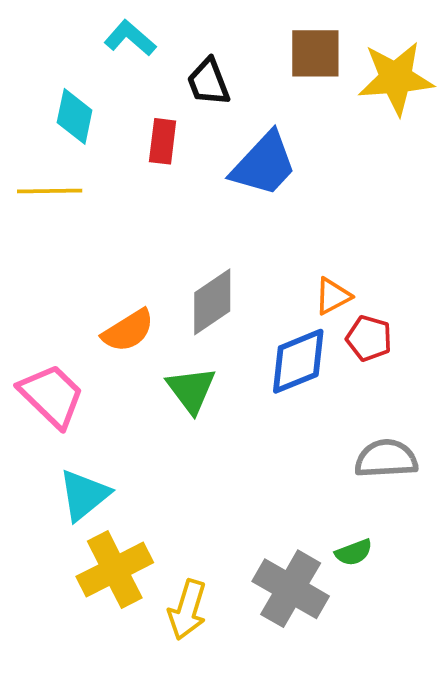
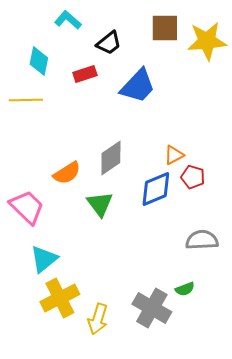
black trapezoid: (208, 82) -> (109, 43), turned -108
red rectangle: (163, 141) -> (85, 74), turned 65

